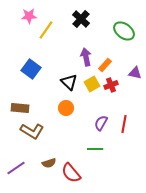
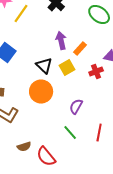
red cross: (111, 85) -> (96, 72), moved
orange circle: (66, 108) -> (41, 92), size x1.5
red line: (124, 124) -> (99, 133), moved
green line: (95, 149) -> (70, 133), turned 49

